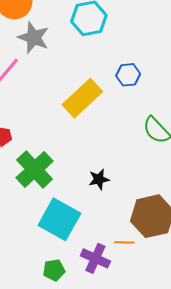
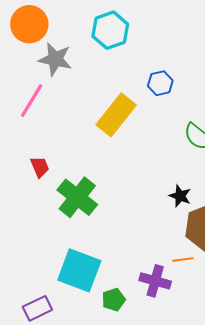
black star: (99, 179) -> (180, 196), moved, turned -30
cyan square: (59, 219) -> (79, 270), moved

